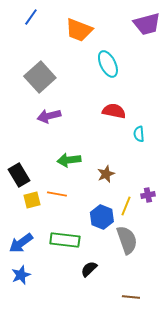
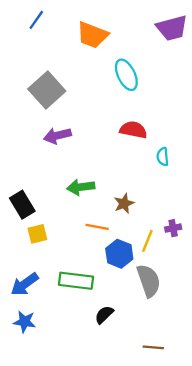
orange line: (57, 194) -> (97, 227), moved
blue star: (21, 275) -> (25, 322), turned 30

